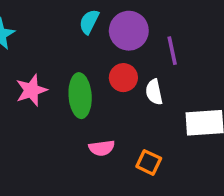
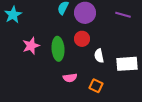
purple line: (172, 51) -> (123, 15), moved, turned -63
white semicircle: (154, 92) -> (99, 56), moved

